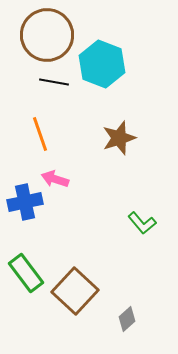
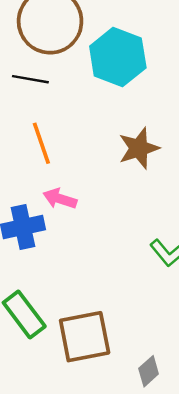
black line: (54, 82) -> (30, 79), moved
brown square: (75, 291) -> (85, 337), turned 36

